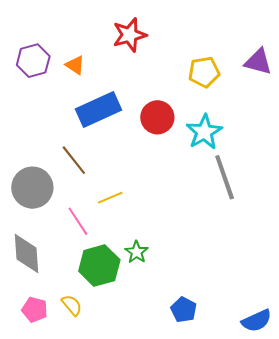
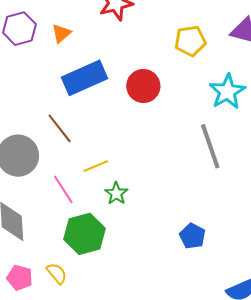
orange triangle: (75, 65) -> (61, 33), turned 45
cyan star: (204, 132) -> (227, 92), moved
green star: (136, 252) -> (116, 193), moved
blue pentagon: (184, 310) -> (192, 236), moved

